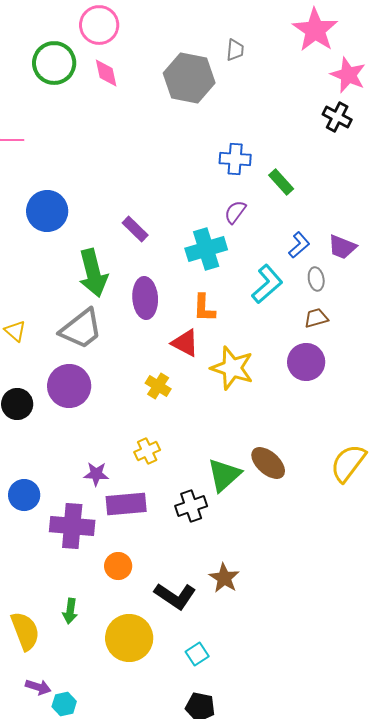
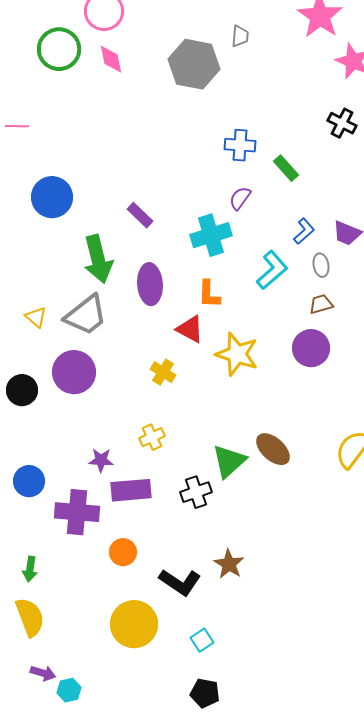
black cross: (337, 117) -> (342, 123), moved
yellow triangle: (15, 331) -> (36, 317), moved
green arrow: (70, 611) -> (30, 569), moved

